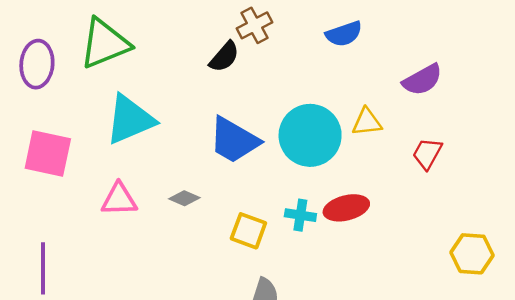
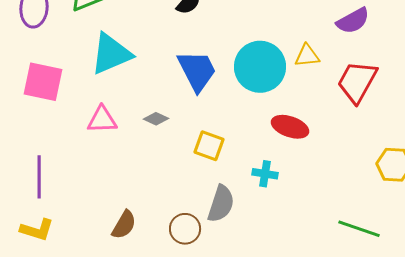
blue trapezoid: (234, 140) -> (197, 71), turned -147
red trapezoid: (427, 153) -> (357, 82), size x1.6
red ellipse: (346, 208) -> (290, 127), turned 33
cyan cross: (300, 215) -> (265, 174), moved

